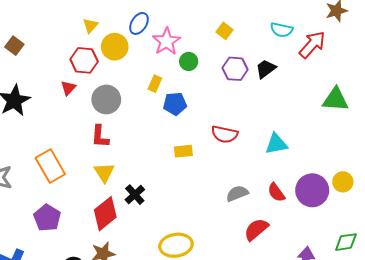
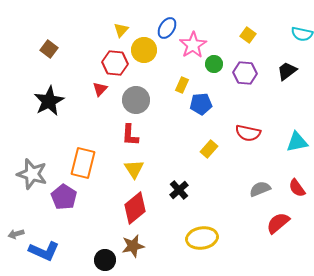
purple hexagon: (235, 69) -> (245, 73), moved
yellow rectangle: (183, 151) -> (209, 149), turned -42
orange rectangle: (50, 166) -> (83, 163), turned 44
black cross: (135, 195) -> (179, 190), moved
purple pentagon: (47, 218) -> (64, 197), moved

